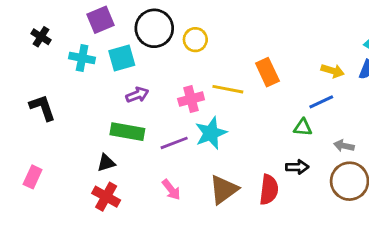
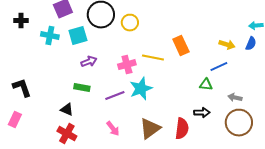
black cross: (41, 37) -> (21, 21), turned -32
black L-shape: (42, 108) -> (22, 88), moved
green rectangle: (127, 132) -> (82, 88), size x0.7
black triangle: (106, 163) -> (67, 110), turned 40

